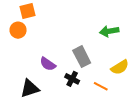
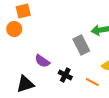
gray rectangle: (82, 57) -> (81, 45), moved

